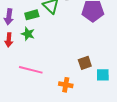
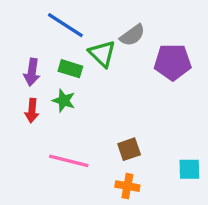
green rectangle: (32, 15) -> (70, 69), turned 32
brown square: (85, 63) -> (129, 149), moved

